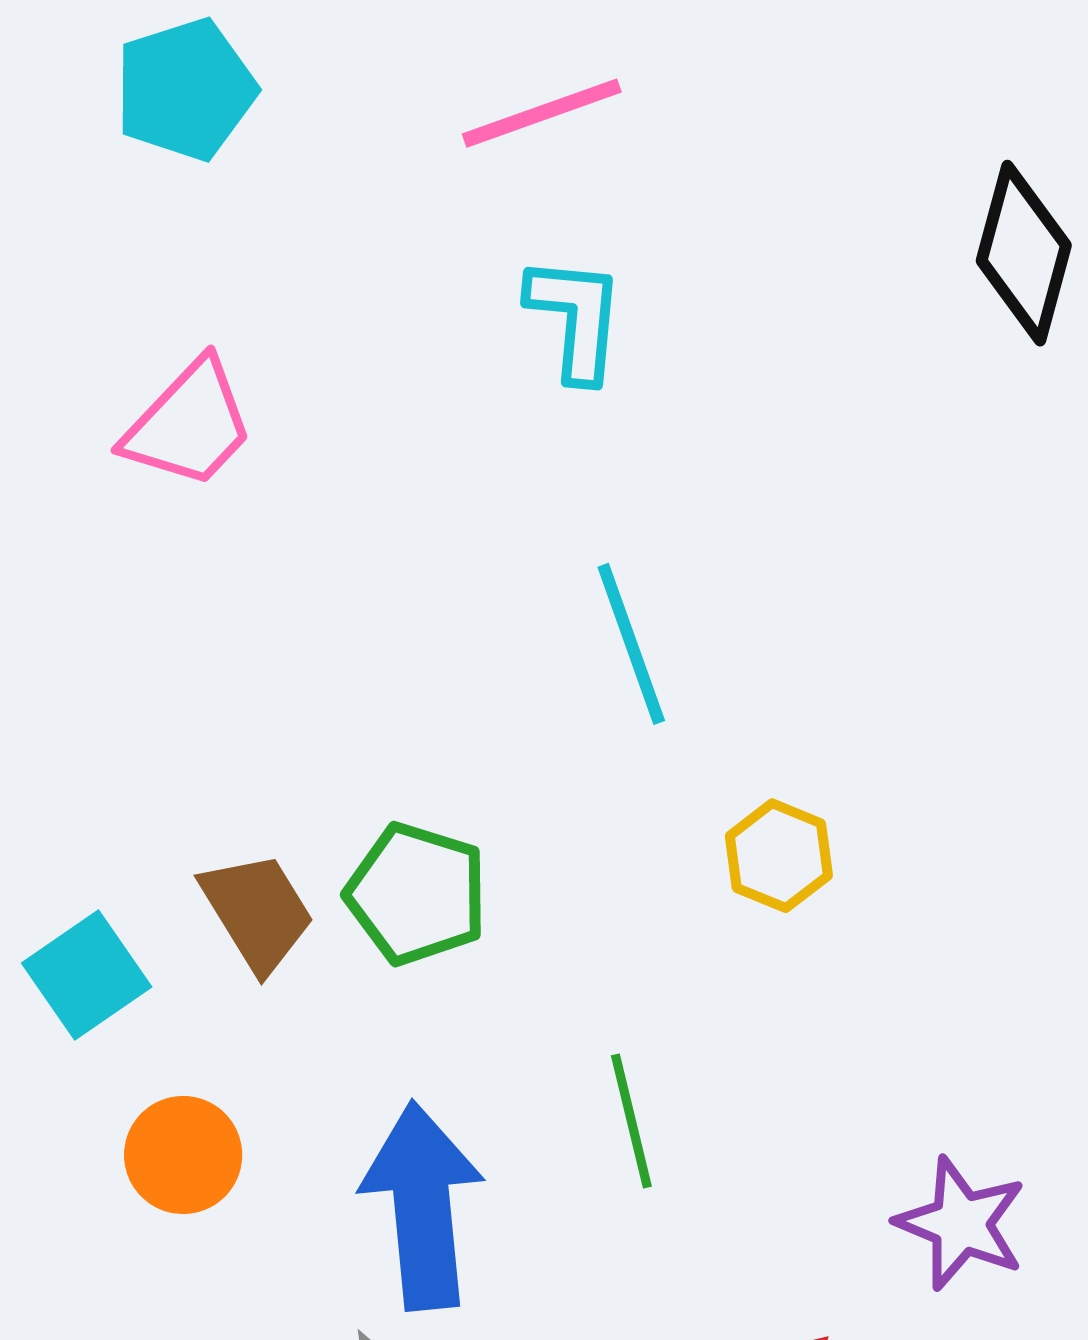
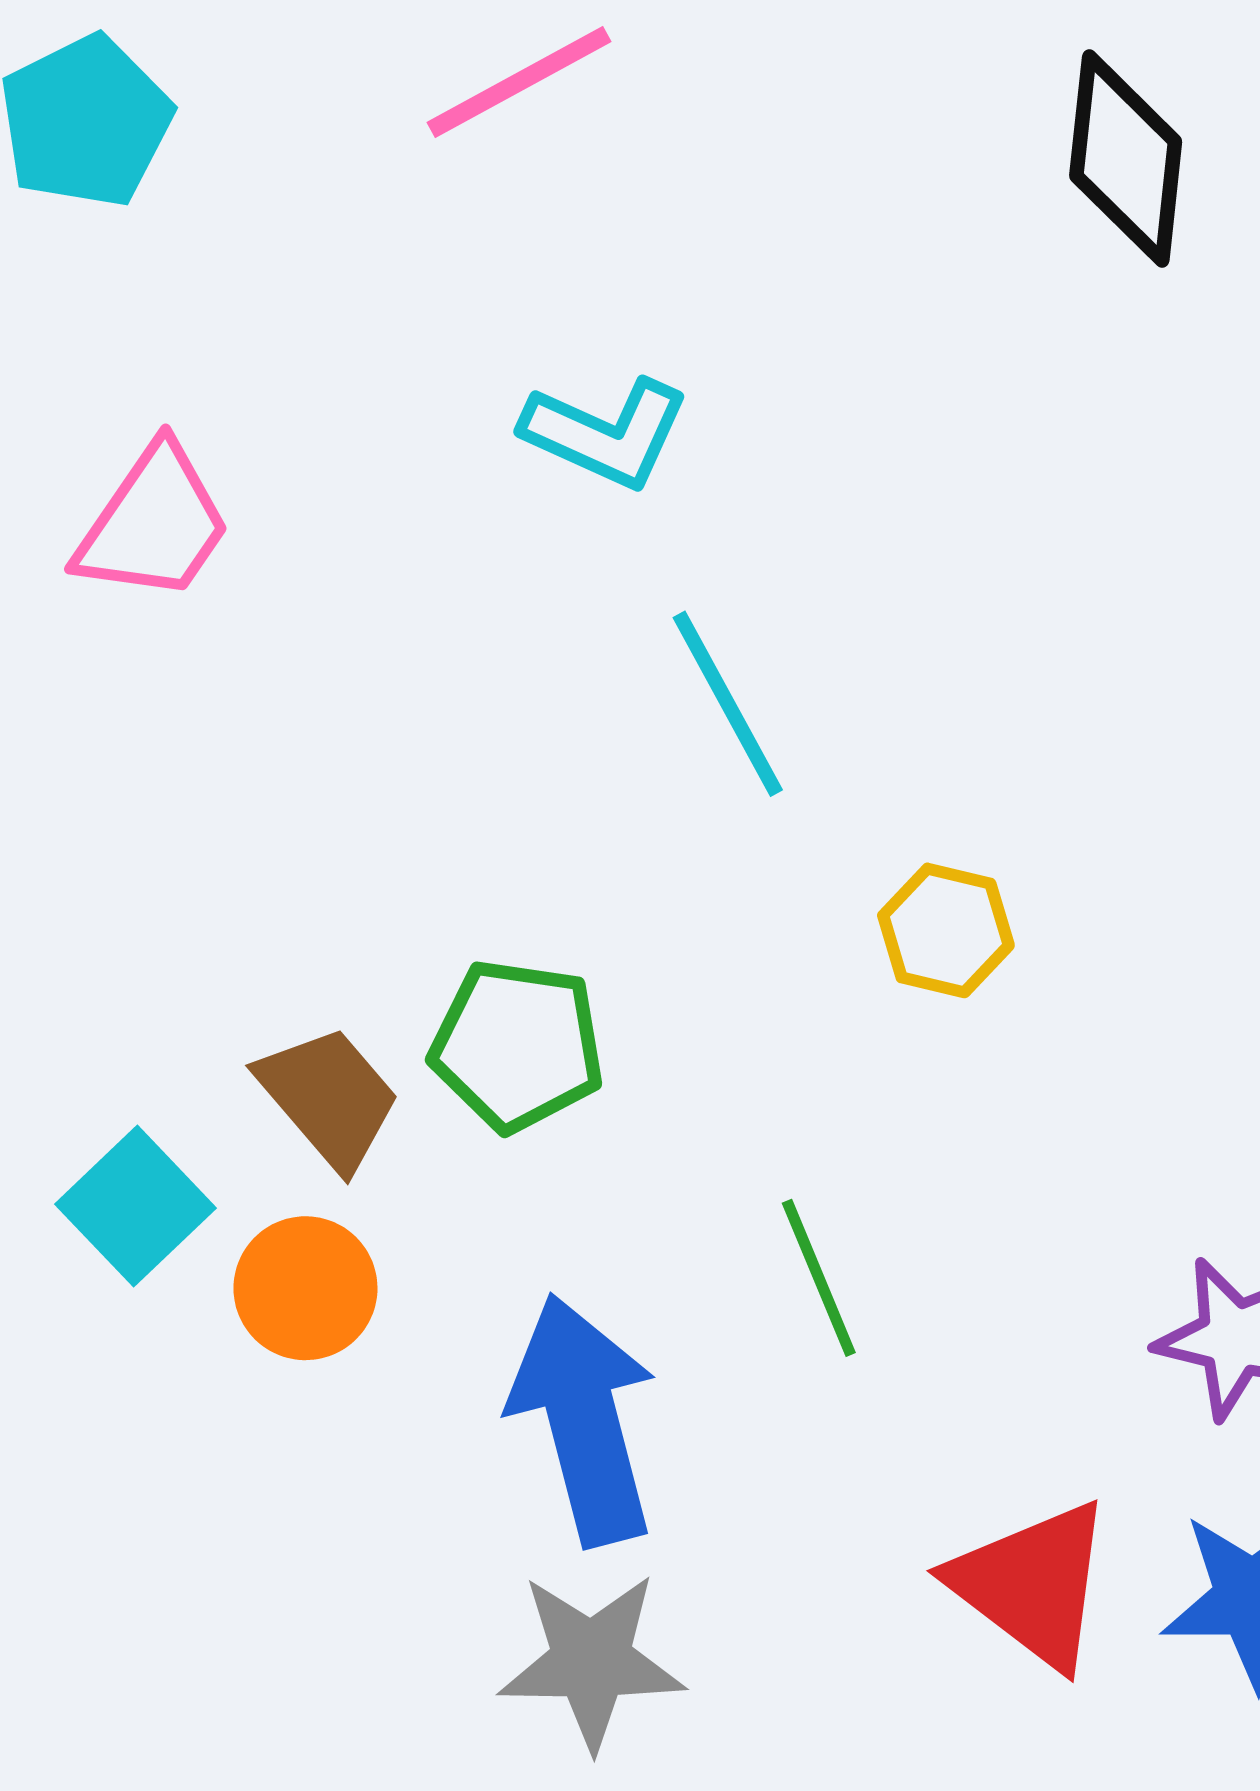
cyan L-shape: (576, 318) -> (606, 433), moved, turned 118
orange circle: (183, 1155) -> (305, 1288), moved

